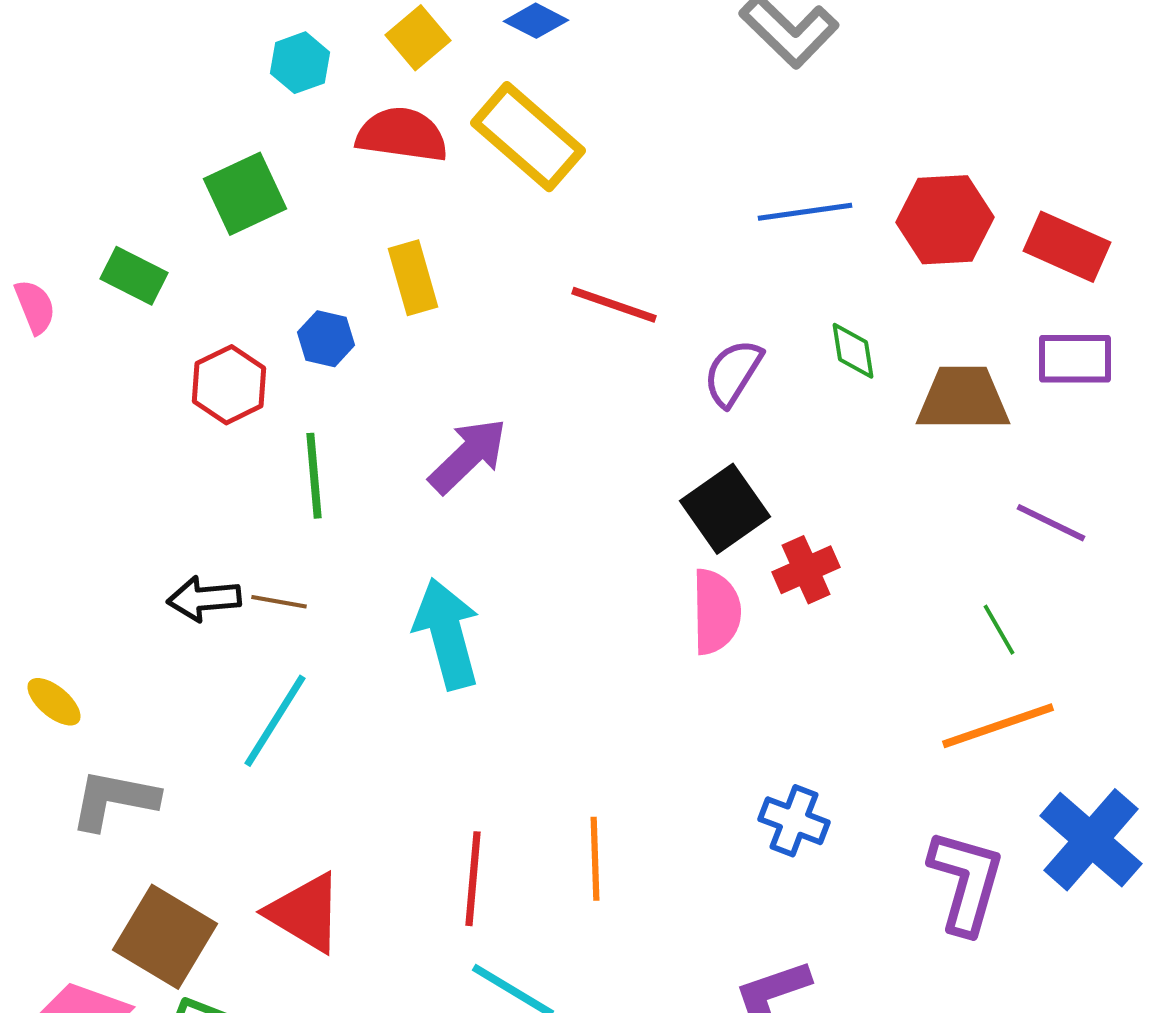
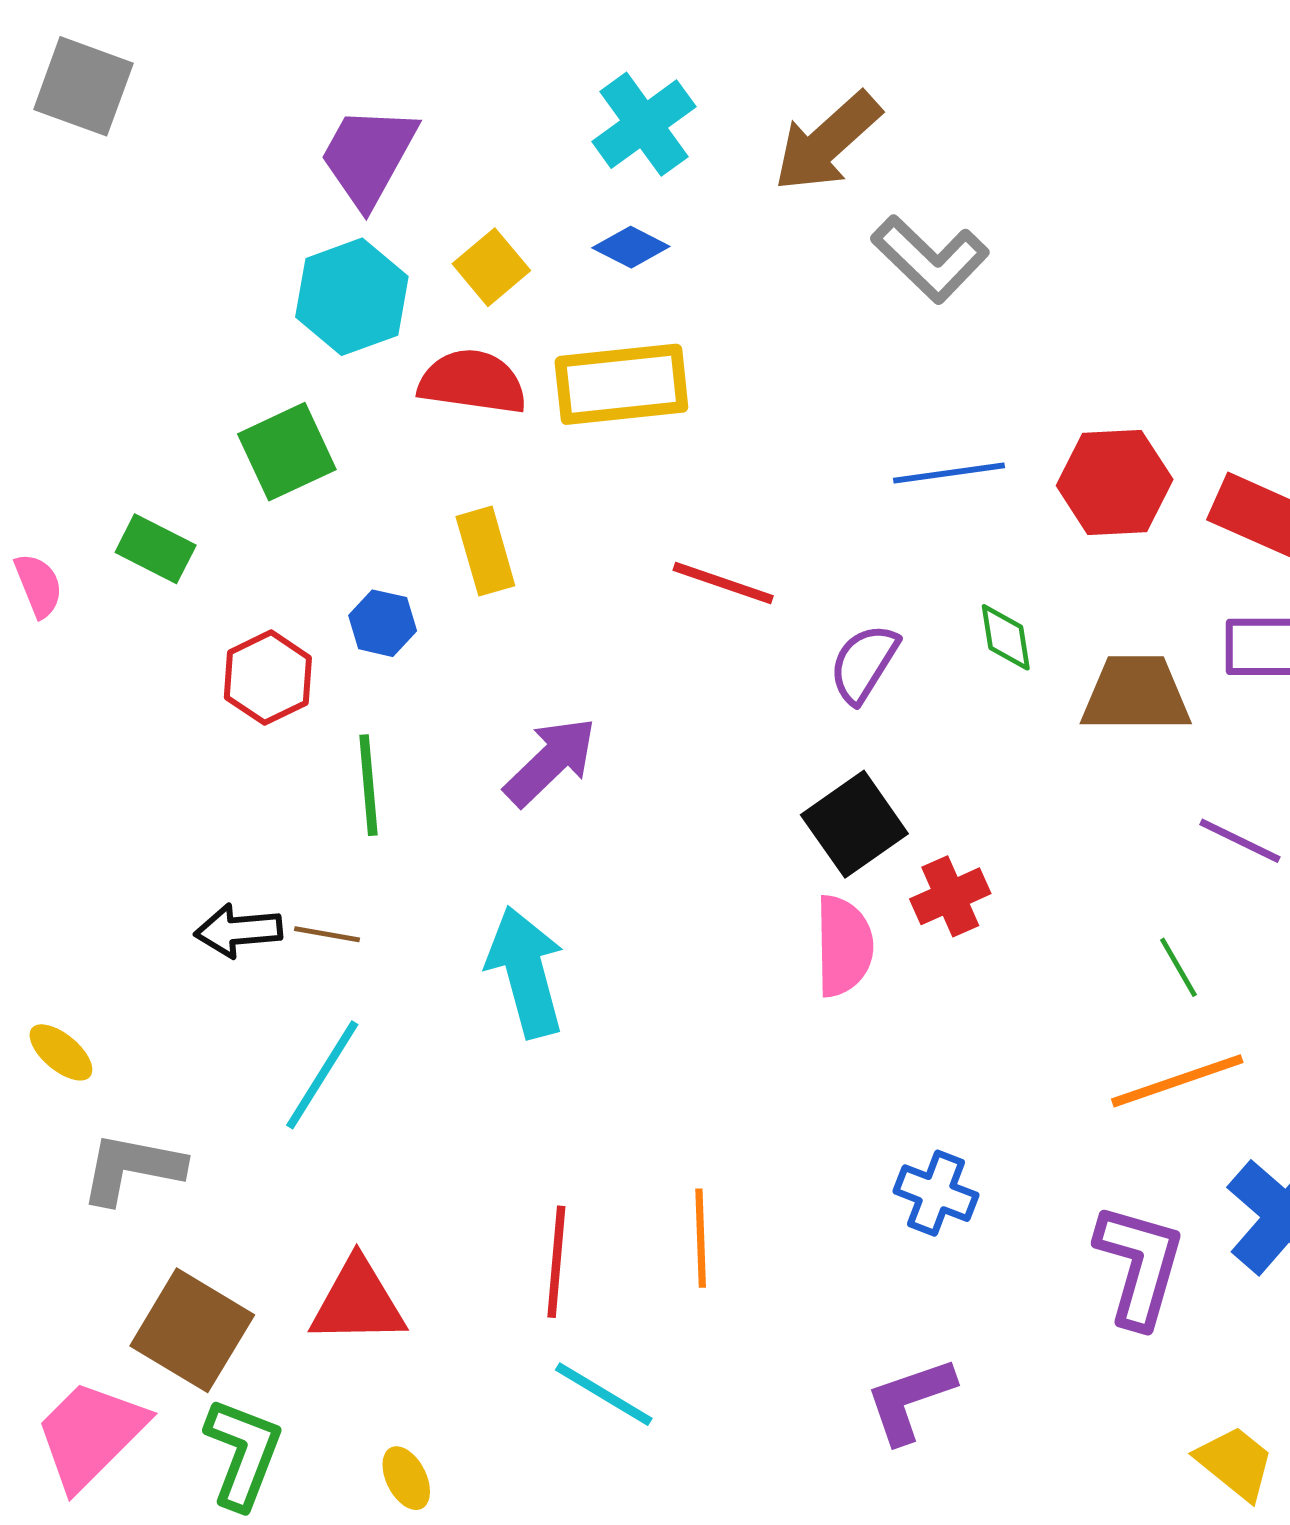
cyan hexagon: (300, 63) -> (352, 297), size x1.6
yellow rectangle: (528, 137) -> (621, 384), turned -47
red triangle: (305, 913) -> (358, 1302), turned -32

